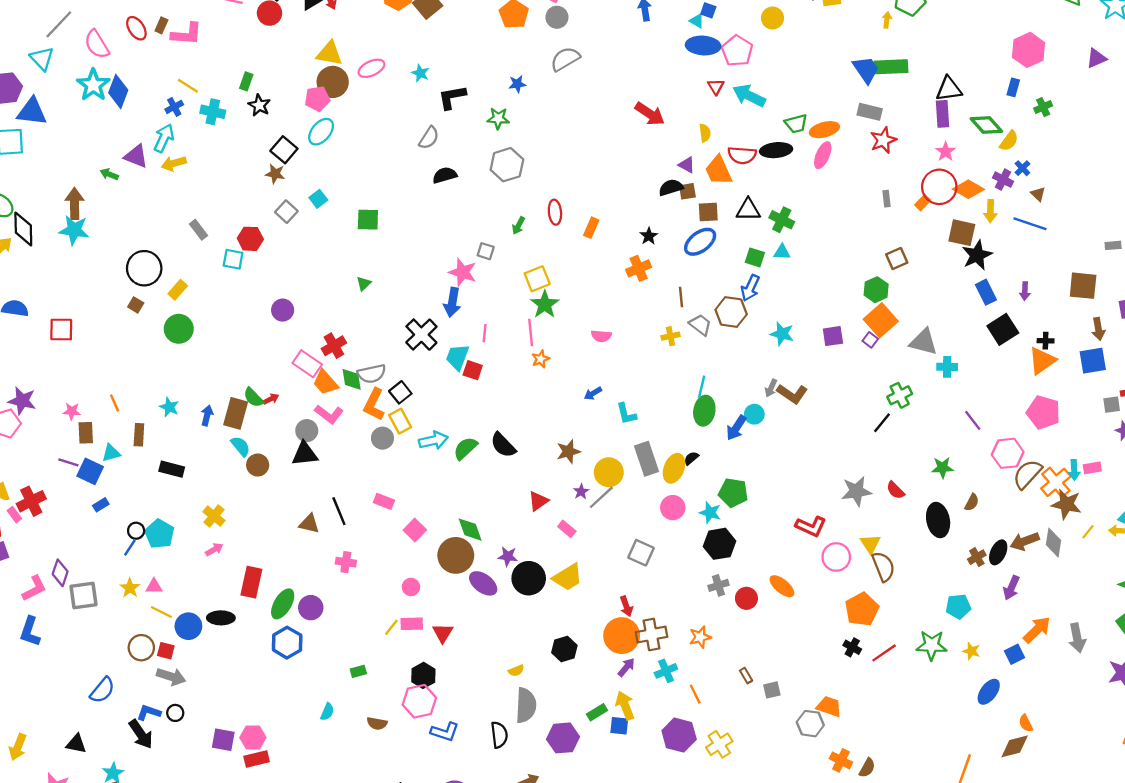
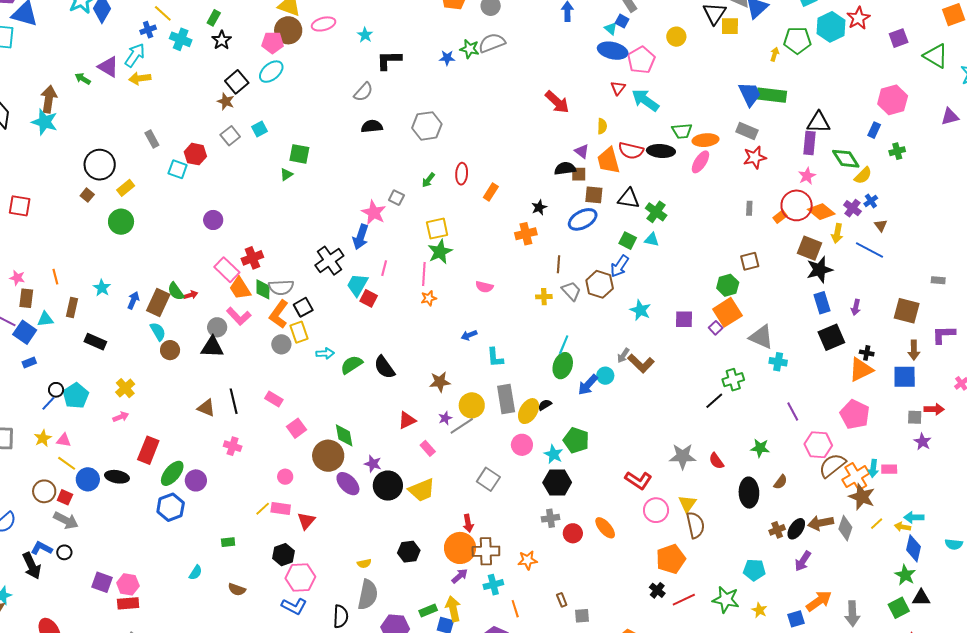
green star: (498, 118) -> (470, 49), moved
green triangle: (364, 284) -> (286, 174), moved
cyan arrow: (433, 440) -> (325, 353), size x0.7
pink hexagon: (419, 701) -> (300, 577), moved

